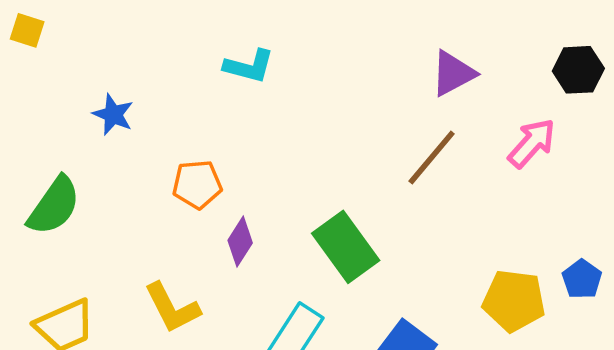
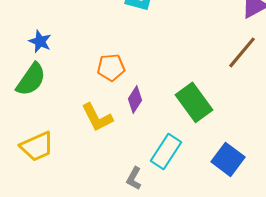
blue star: (113, 115) -> (40, 41), moved
yellow L-shape: (172, 308) -> (97, 117), moved

